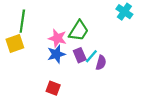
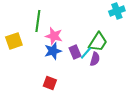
cyan cross: (124, 12) -> (117, 11), turned 35
green line: (22, 21) -> (38, 21), moved
green trapezoid: (79, 31) -> (98, 42), moved

